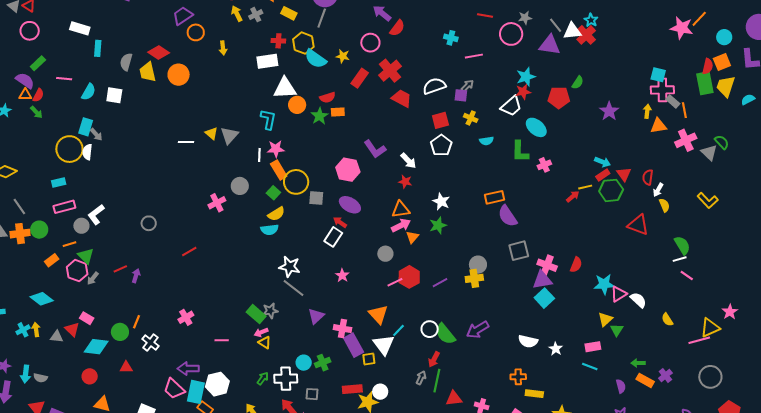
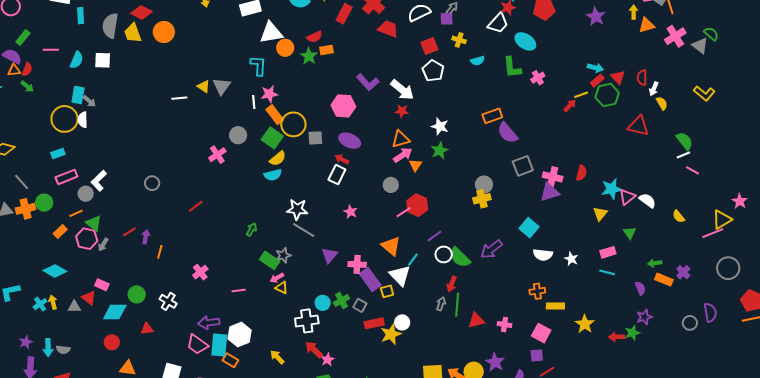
gray semicircle: (126, 62) -> (110, 26), size x1.4
white arrow: (408, 161) -> (402, 90), size x1.4
green square: (273, 193) -> (272, 138), size x1.5
purple line: (440, 283) -> (434, 236), moved
cyan square: (544, 298) -> (529, 228), moved
yellow triangle: (605, 319) -> (600, 214), moved
orange line: (137, 322) -> (160, 252), moved
green arrow: (263, 378) -> (251, 229), moved
gray square: (312, 394) -> (360, 305), moved, turned 32

